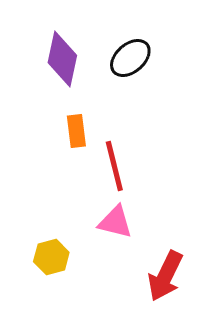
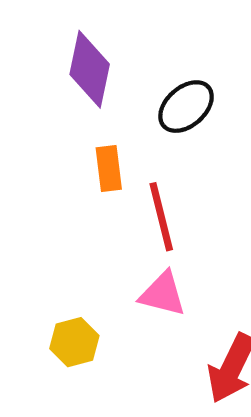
black ellipse: (130, 58) -> (186, 107), moved

